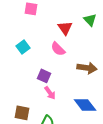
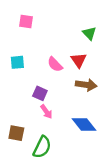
red triangle: (65, 28) -> (79, 60), moved
cyan square: (23, 47) -> (17, 62), turned 32

